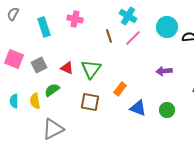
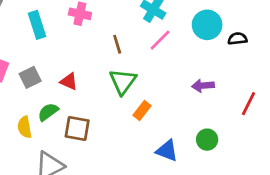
brown line: (109, 36) -> (117, 44), moved
green triangle: (91, 69) -> (123, 82), moved
brown square: (90, 102) -> (77, 129), moved
blue triangle: (138, 108) -> (167, 151), moved

